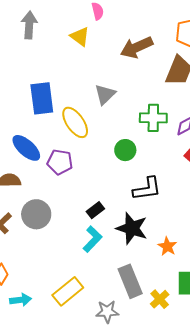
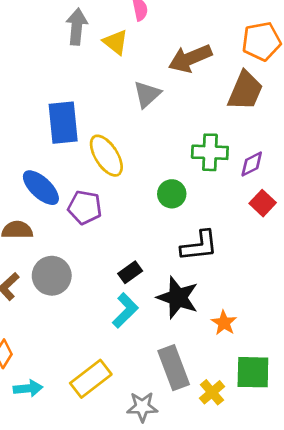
gray arrow: (29, 25) -> (77, 27), moved
gray triangle: (105, 94) -> (147, 94), moved

